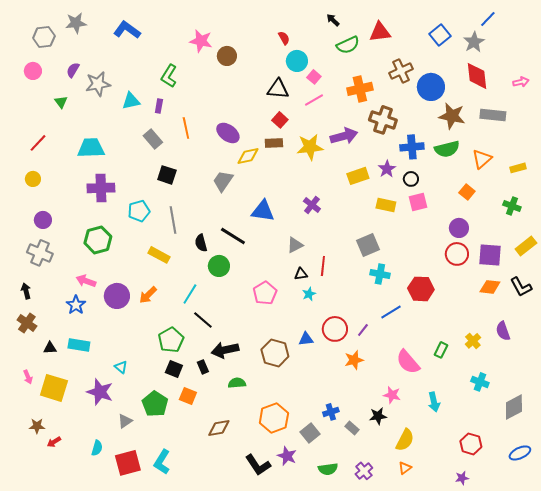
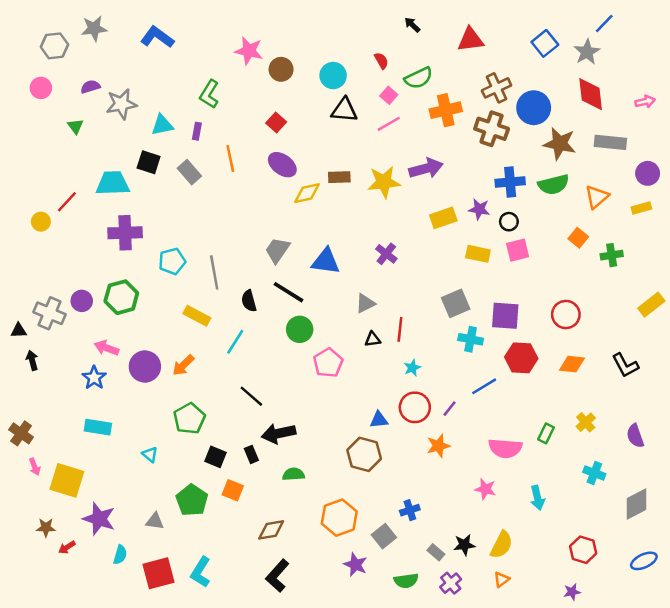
red semicircle: (284, 38) -> (381, 61), moved
green semicircle: (348, 45) -> (419, 78), moved
cyan circle: (297, 61) -> (333, 76), moved
purple semicircle: (73, 70) -> (90, 87), turned 42
red square: (280, 120) -> (276, 123), moved
brown cross: (383, 120) -> (492, 129), moved
red line: (38, 143) -> (67, 202), moved
purple star: (387, 169) -> (479, 209), turned -30
black square: (167, 175) -> (149, 162), moved
gray trapezoid: (223, 181) -> (277, 250), moved
green cross: (512, 206) -> (612, 255), moved, turned -30
purple circle: (43, 220) -> (82, 301), moved
purple circle: (459, 228) -> (648, 173), moved
purple square: (490, 255) -> (505, 316), moved
green circle: (219, 266) -> (300, 329), moved
orange diamond: (490, 287) -> (572, 364), moved
black L-shape: (521, 287) -> (625, 365), moved
cyan line: (190, 294) -> (235, 342), moved
cyan star: (309, 294) -> (412, 368), moved
brown cross: (27, 323) -> (21, 433), moved
purple semicircle: (503, 331) -> (635, 436), moved
green pentagon: (171, 340) -> (189, 419), moved
black triangle: (50, 348) -> (19, 331), moved
brown hexagon: (275, 353) -> (364, 454), moved
pink semicircle: (408, 362) -> (505, 448), turned -44
purple star: (100, 392) -> (99, 519), moved
black star: (378, 416) -> (464, 545), moved
gray triangle: (125, 421) -> (155, 521), turned 42
gray rectangle: (352, 428) -> (436, 552), moved
black L-shape: (258, 465) -> (277, 576), moved, turned 76

